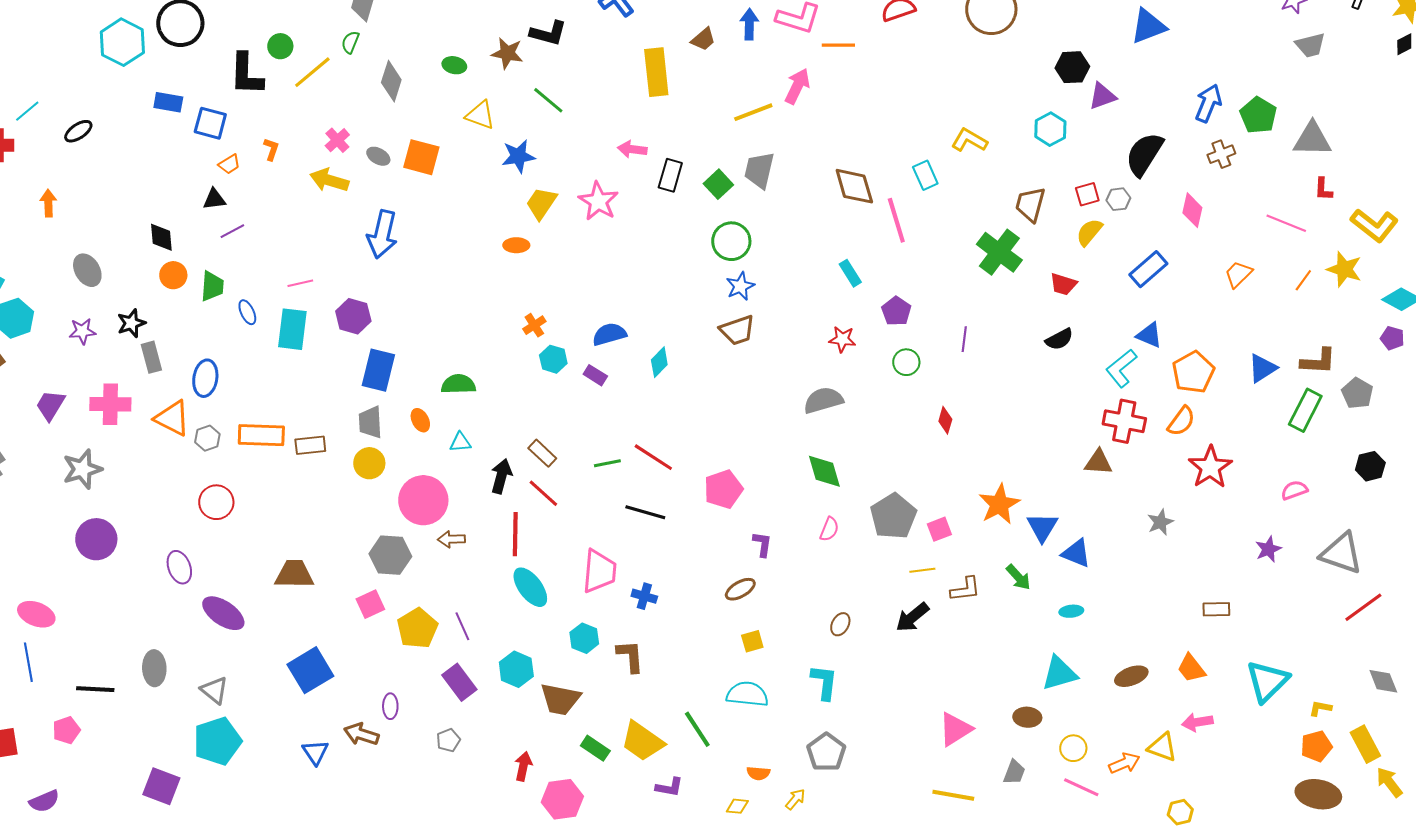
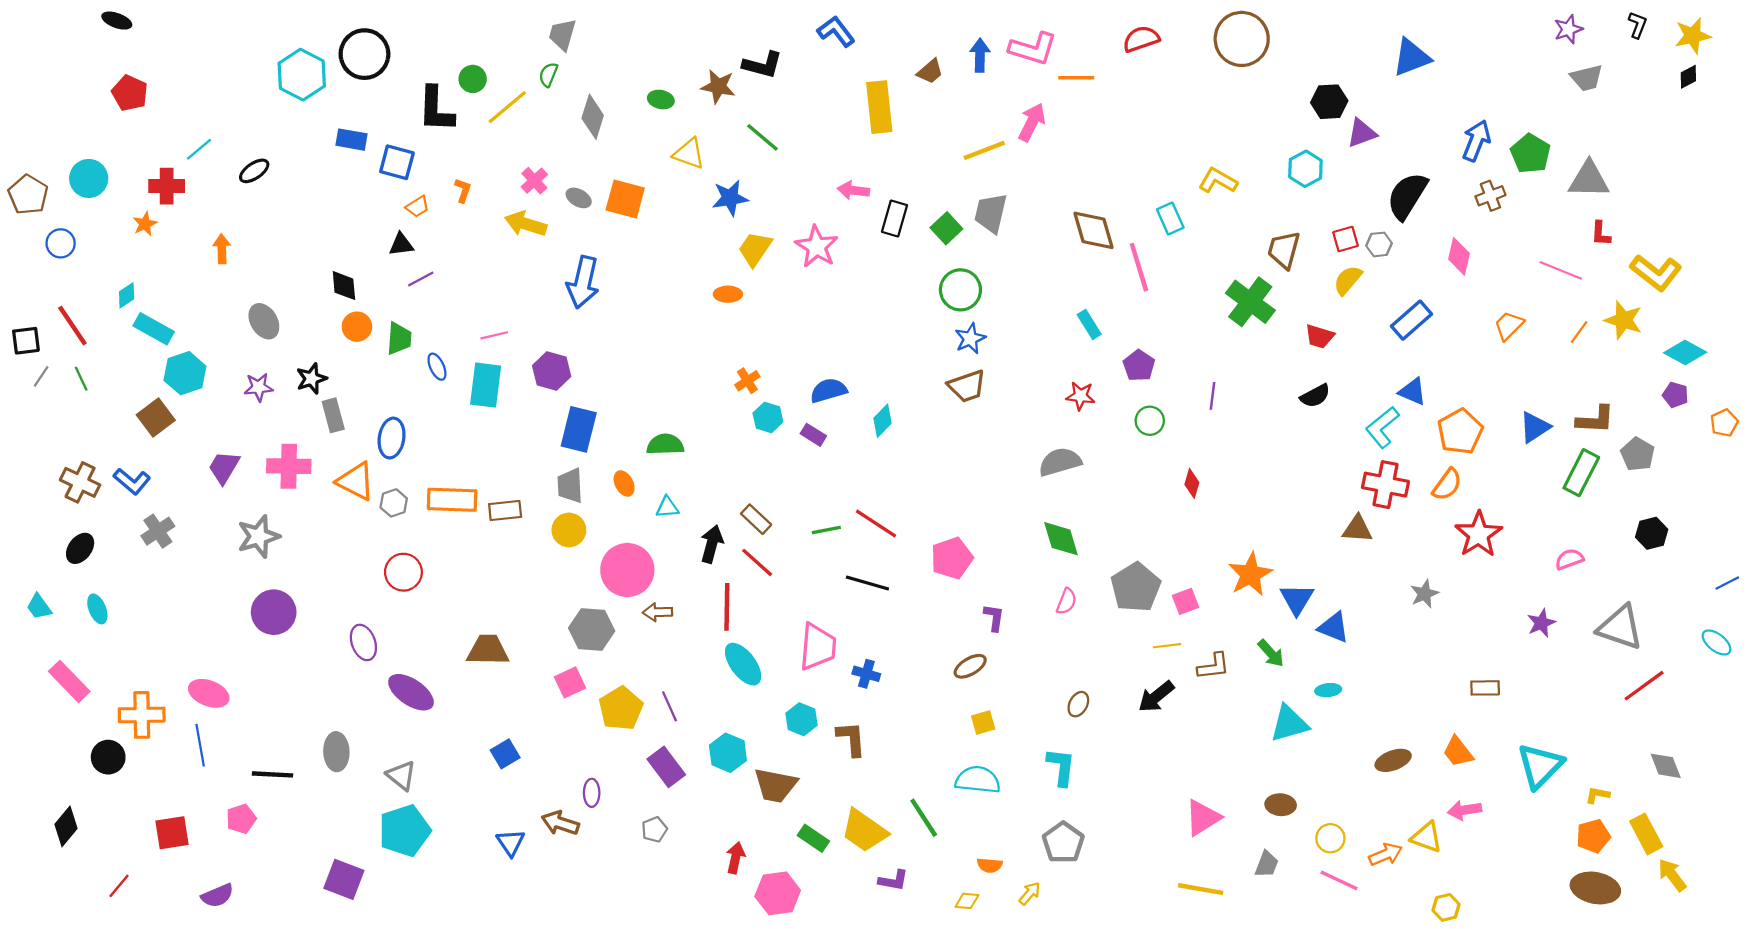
blue square: (310, 670) -> (505, 754), size x0.6
cyan triangle: (1059, 673) -> (1289, 724), moved

